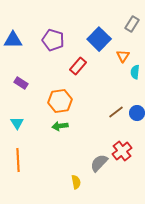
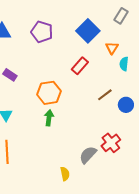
red rectangle: (78, 66) -> (80, 66), moved
brown line: (116, 112) -> (105, 95), moved
green arrow: (60, 126) -> (49, 118), turned 105

